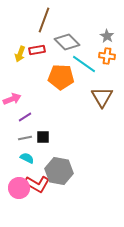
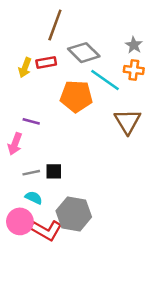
pink arrow: (12, 99) -> (15, 144), moved, turned 132
purple line: (25, 117) -> (31, 121), moved, turned 48
pink circle: (19, 188) -> (20, 221), moved

